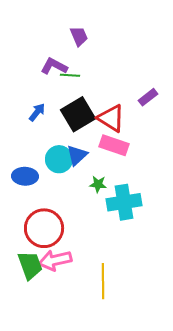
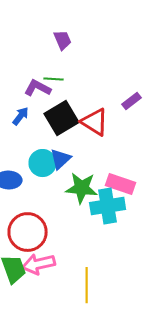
purple L-shape: (54, 66) -> (38, 88), moved
pink rectangle: (114, 145) -> (121, 184), moved
green star: (98, 184) -> (82, 188), size x1.8

